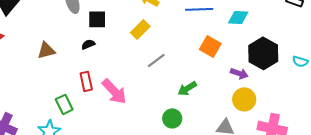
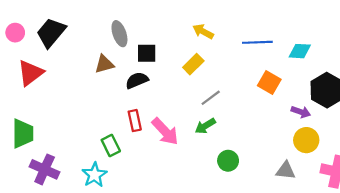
black semicircle: (88, 44) -> (137, 80), size x1.5
brown triangle: (46, 50) -> (104, 64), moved
green arrow: (187, 88) -> (205, 126), moved

